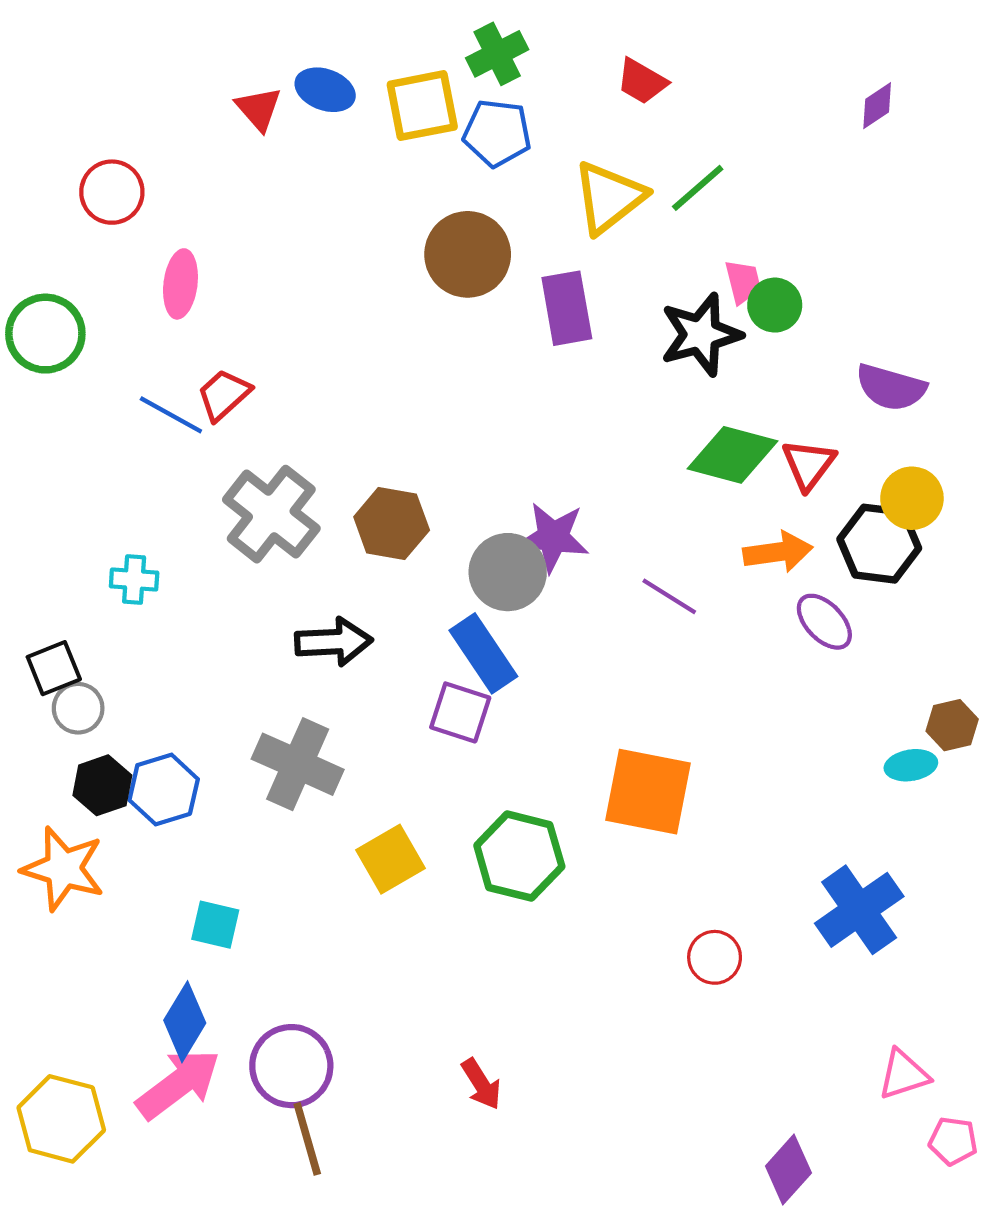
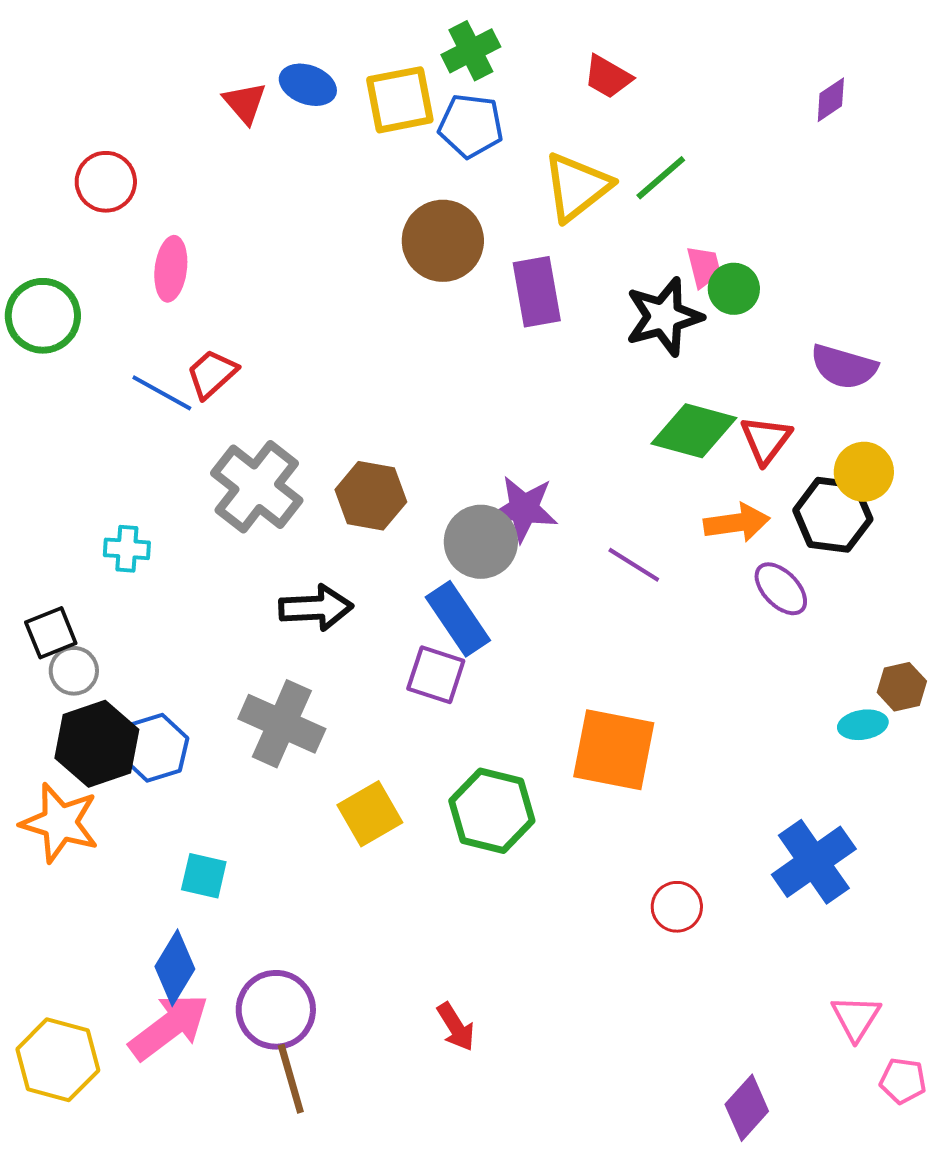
black hexagon: (102, 785) -> (97, 744), size x1.5
pink triangle: (904, 1075) -> (856, 1018), turned -40

